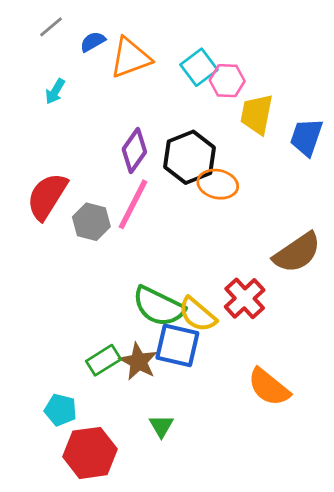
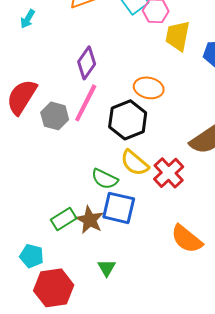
black hexagon: (189, 157) -> (128, 120), moved
green semicircle: (159, 306) -> (105, 179), size x0.7
yellow semicircle: (198, 314) -> (135, 163), moved

